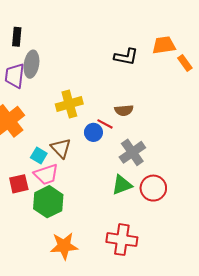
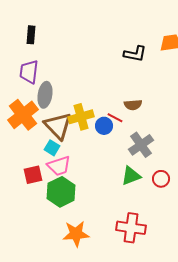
gray ellipse: (31, 64) -> (45, 95), moved
yellow cross: (69, 104) -> (81, 117), moved
brown triangle: (61, 148) -> (58, 126), moved, size x1.4
red circle: (153, 188) -> (161, 179), size x0.7

